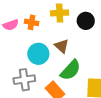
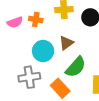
brown triangle: (62, 46) -> (66, 43), turned 42

